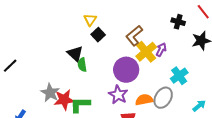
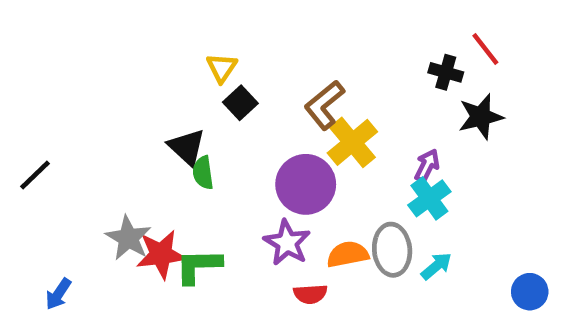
black cross: (178, 22) -> (446, 72), moved
purple arrow: (161, 50) -> (427, 166), moved
gray ellipse: (163, 98) -> (392, 250), turned -35
cyan arrow: (199, 106) -> (436, 266), moved

